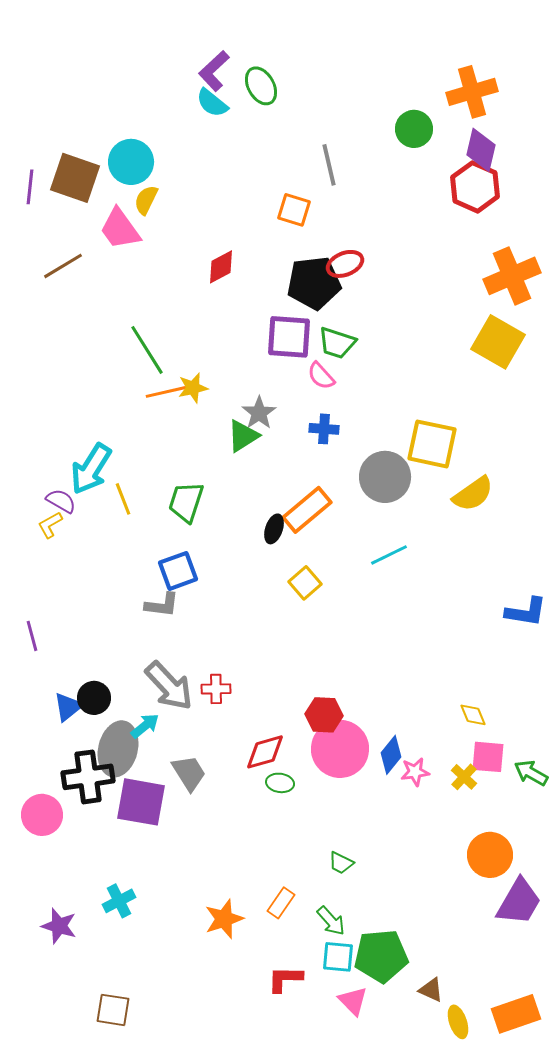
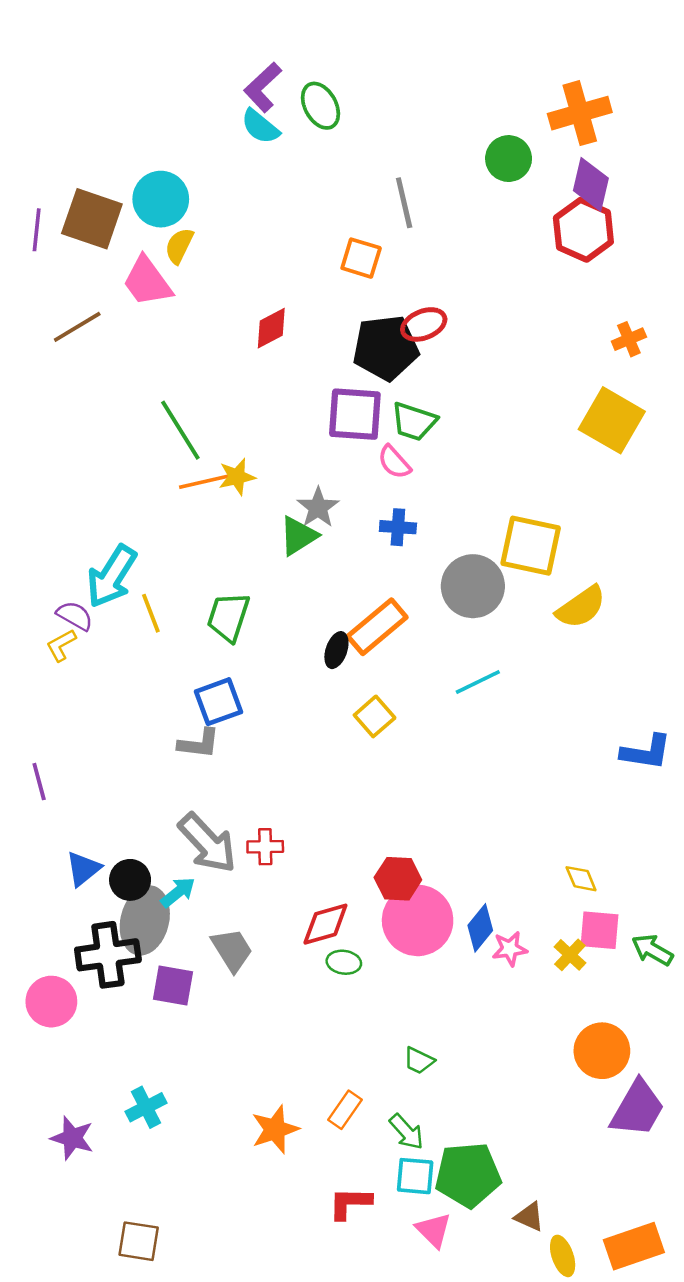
orange cross: (512, 276) -> (629, 339), size x0.5
black circle: (94, 698) -> (130, 880), moved
purple square: (141, 802) -> (173, 986), size x0.7

